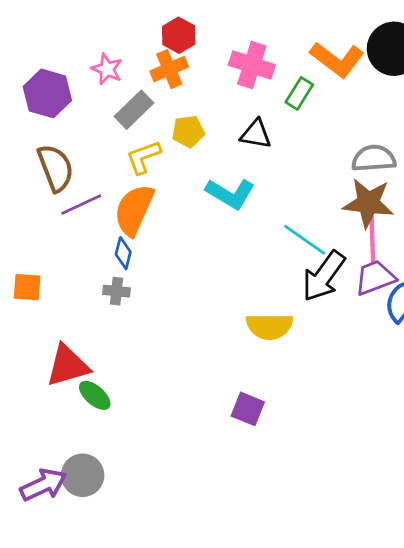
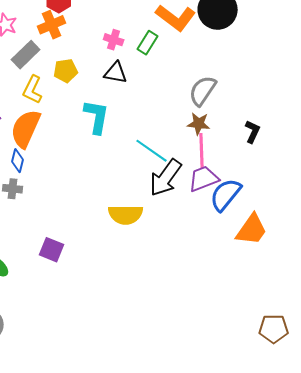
pink cross: (252, 65) -> (114, 40), moved, size x0.6
yellow L-shape: (144, 157) -> (33, 90), turned -44
gray semicircle: (374, 158) -> (203, 91), turned -52
cyan L-shape: (230, 194) -> (97, 117), turned -111
brown star: (368, 203) -> (199, 124), size x0.6
purple square: (248, 409) -> (52, 250), moved

